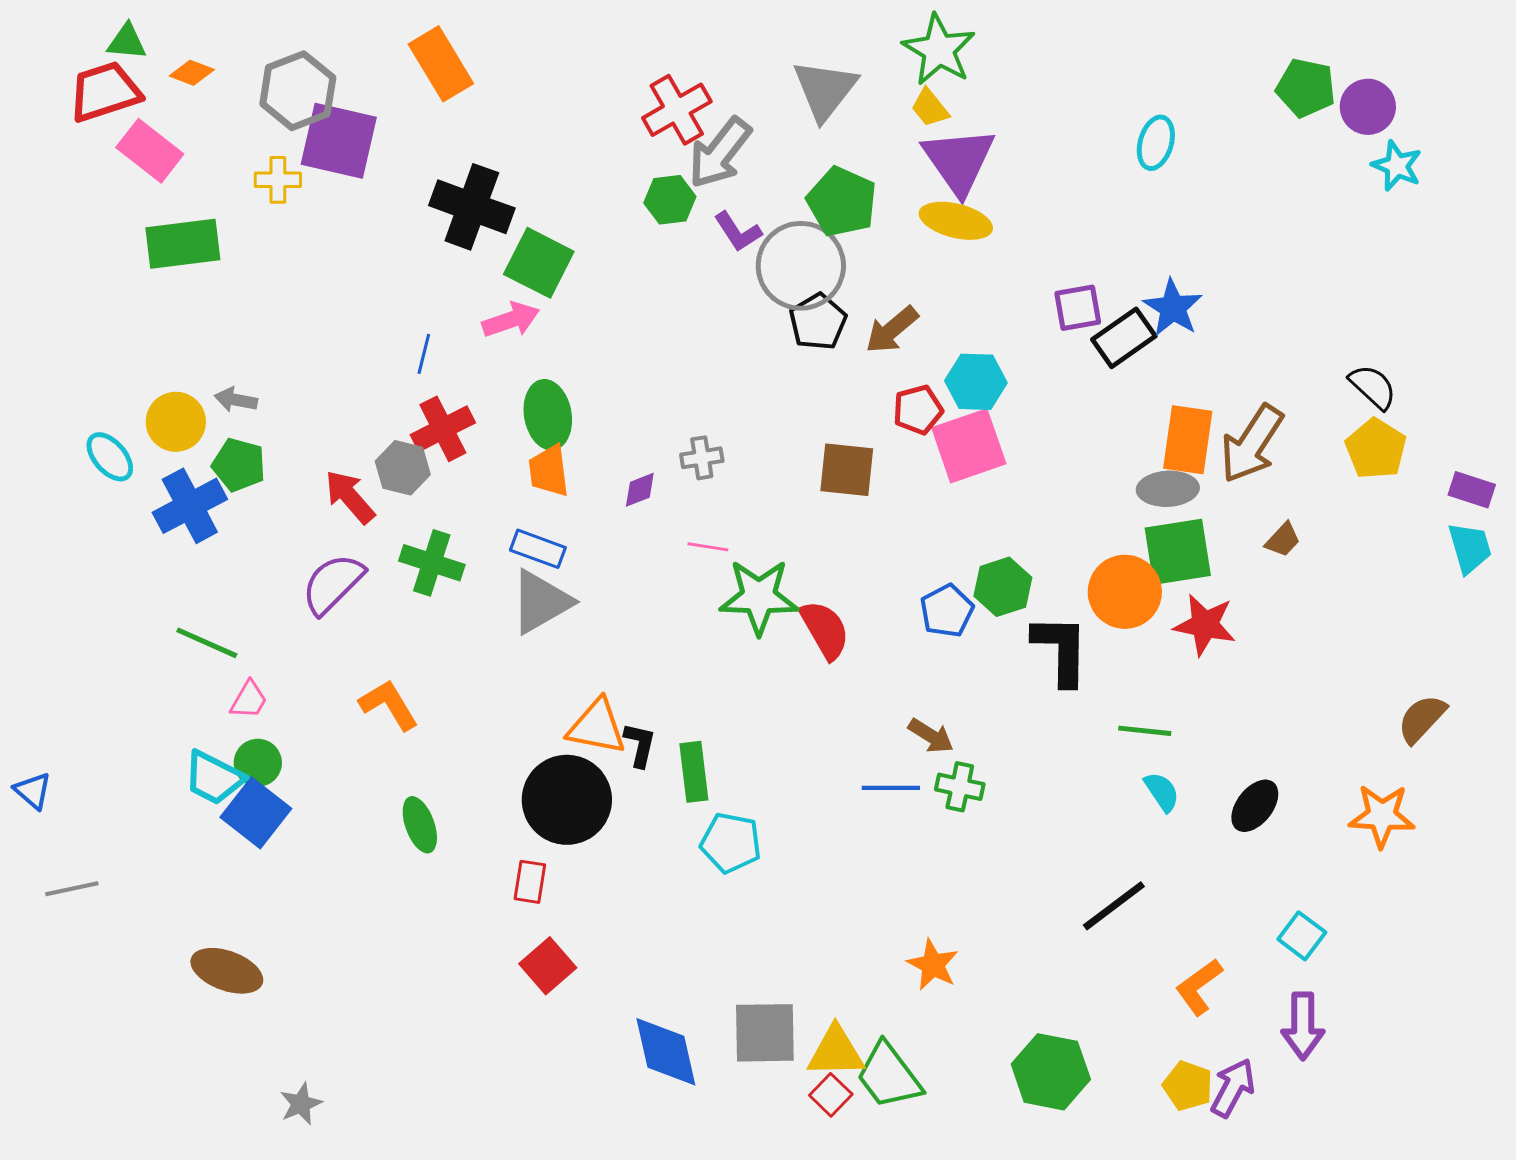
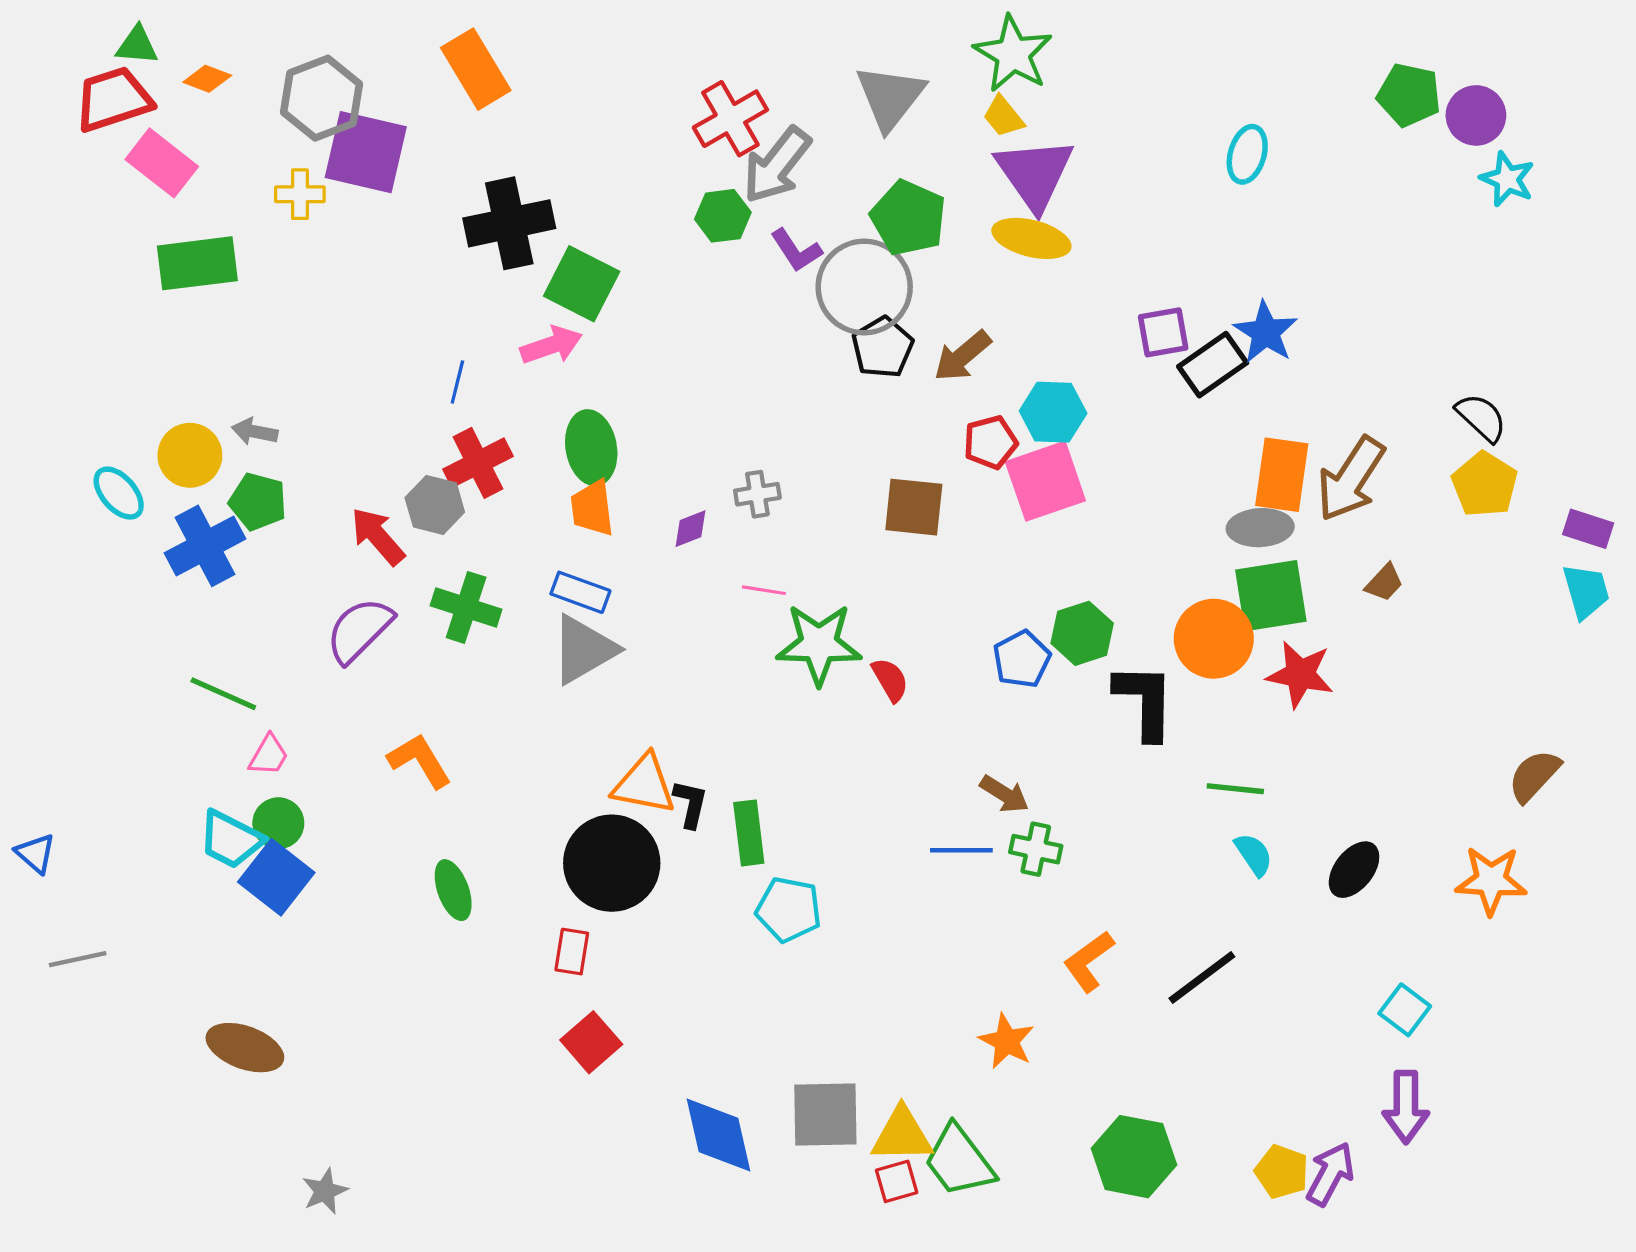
black cross: (472, 207) -> (509, 223), turned -32
red semicircle: (825, 630) -> (890, 680), size x0.7
orange L-shape: (1199, 987) -> (1089, 961), moved
red square: (831, 1095) -> (897, 1181), turned 30

